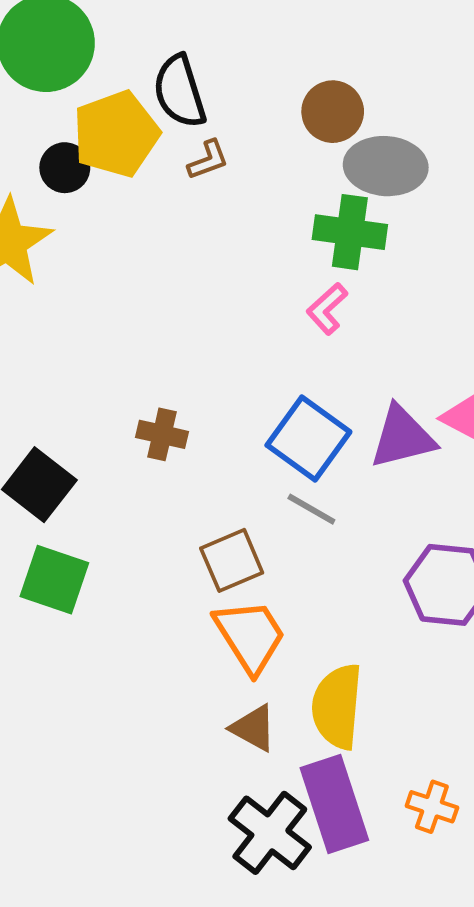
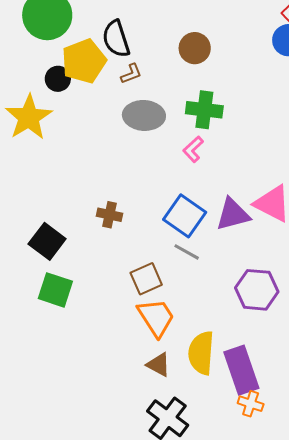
gray ellipse: (386, 166) -> (144, 115), moved
purple rectangle: (334, 804) -> (241, 370), moved

